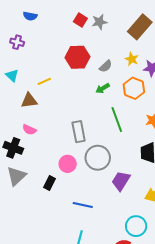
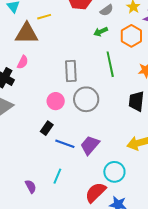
brown triangle: (29, 101) -> (27, 33), size x1.4
pink semicircle: (29, 130) -> (23, 62), turned -96
purple trapezoid: (121, 181) -> (90, 145), moved
black rectangle: (49, 183) -> (47, 128), moved

